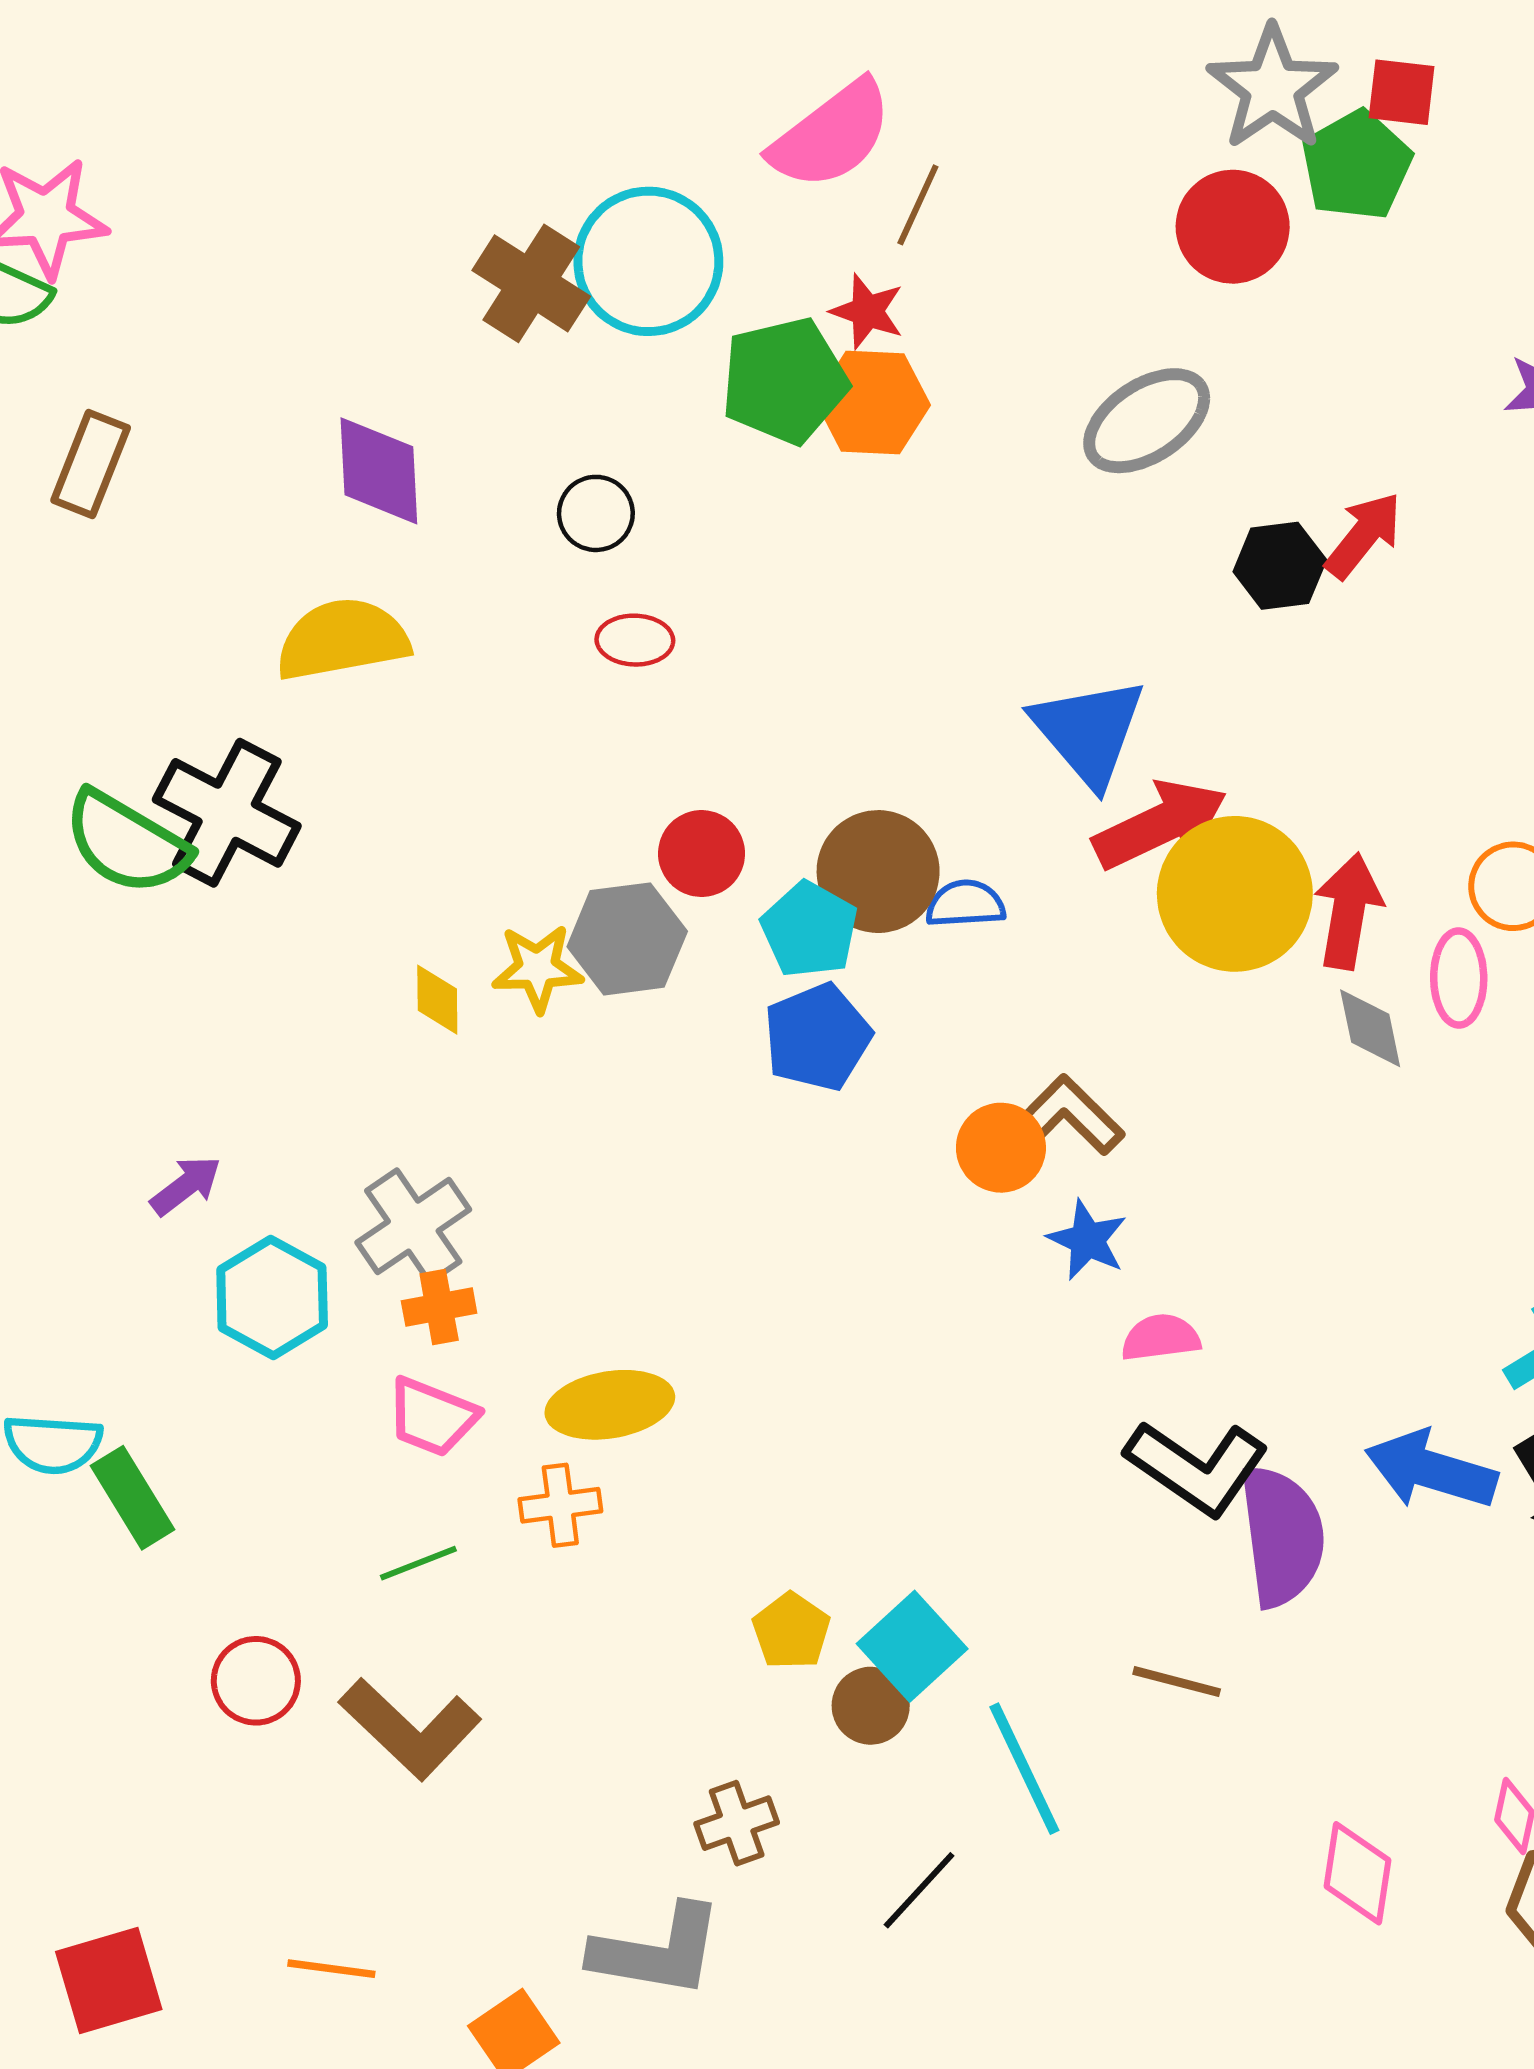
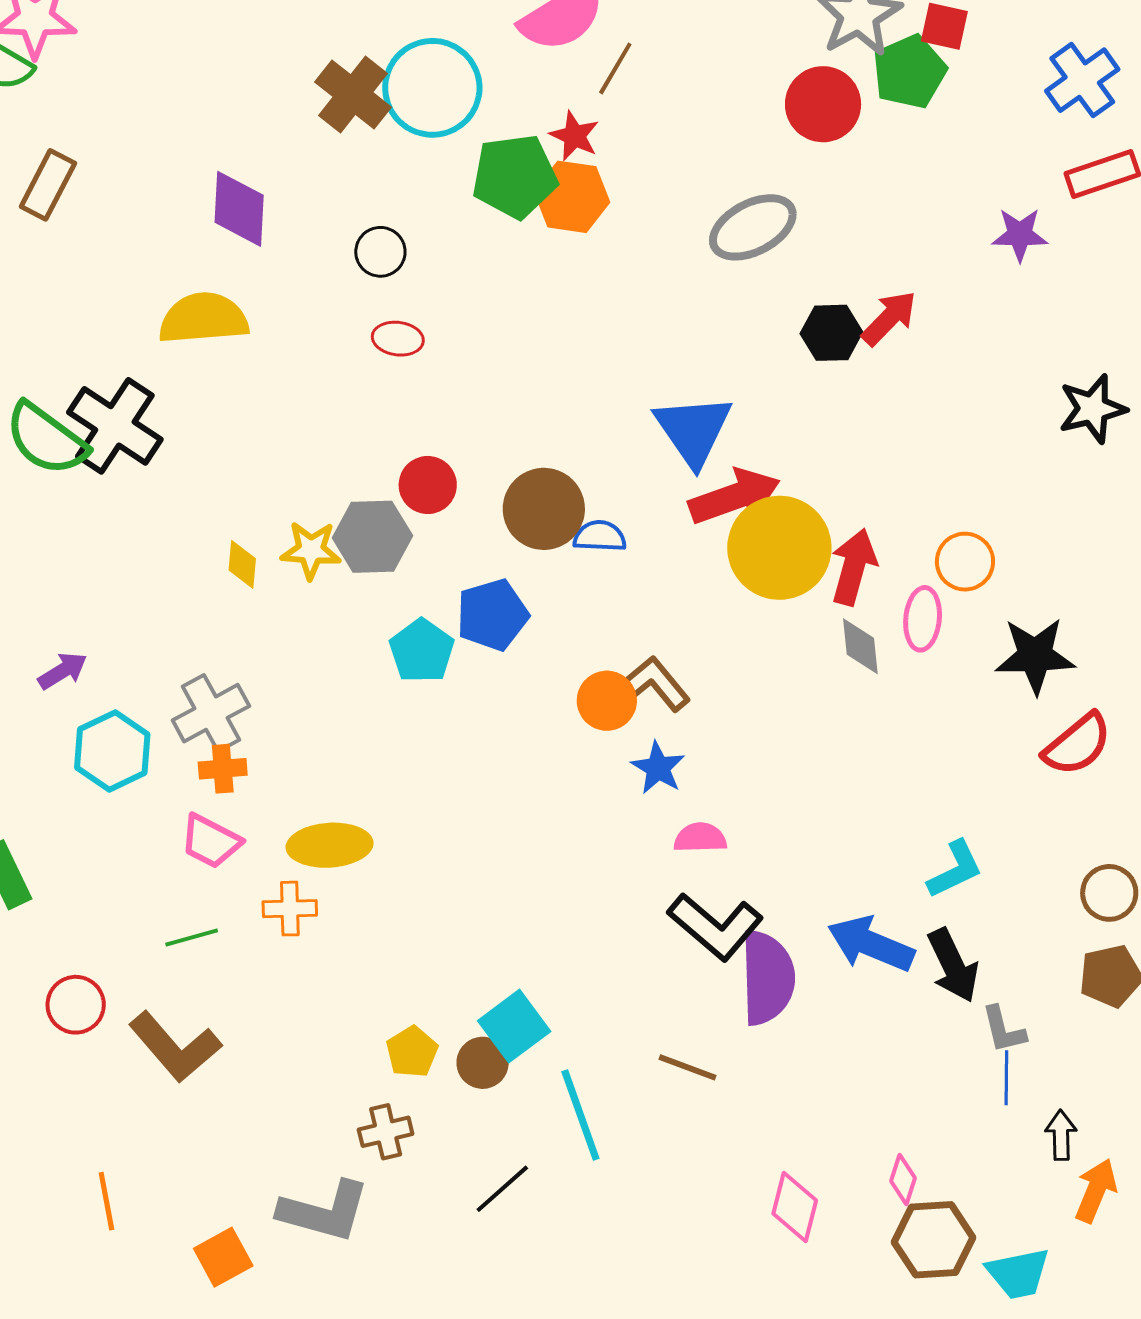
cyan pentagon: (810, 930) -> (422, 651), moved
yellow pentagon: (791, 1631) -> (412, 1052), moved
orange line: (331, 1969) -> (106, 1201), turned 66

